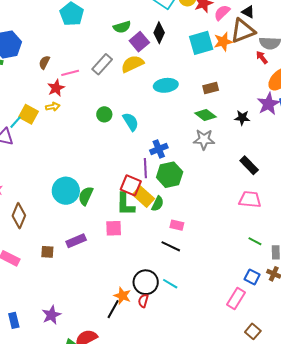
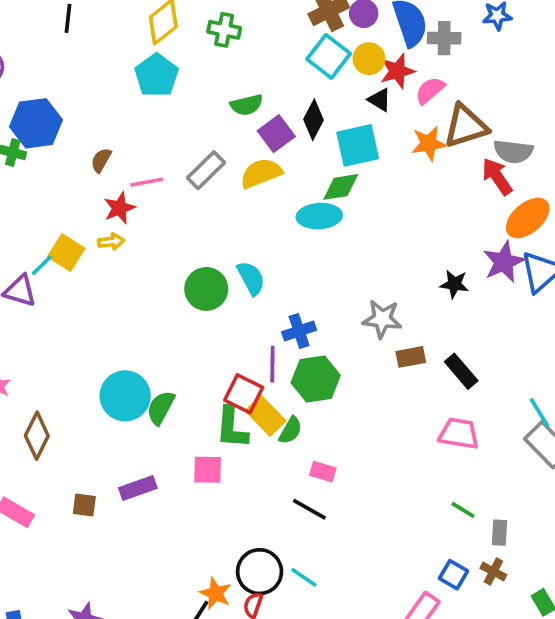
black triangle: (248, 12) -> (380, 100), moved
cyan square: (201, 43) -> (358, 145), moved
red arrow: (262, 57) -> (497, 177), size x1.5
brown rectangle: (211, 88) -> (411, 357), moved
green circle: (104, 114) -> (206, 289), moved, size x1.5
green diamond: (205, 115) -> (341, 187), moved, turned -50

